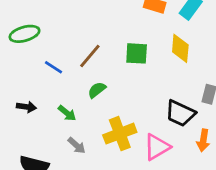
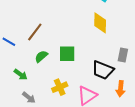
green square: (137, 53) -> (67, 54), moved
yellow cross: (120, 134) -> (60, 87), size x0.7

